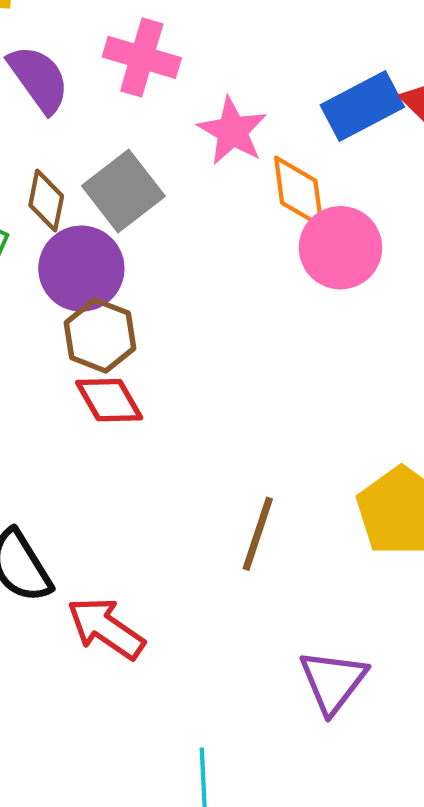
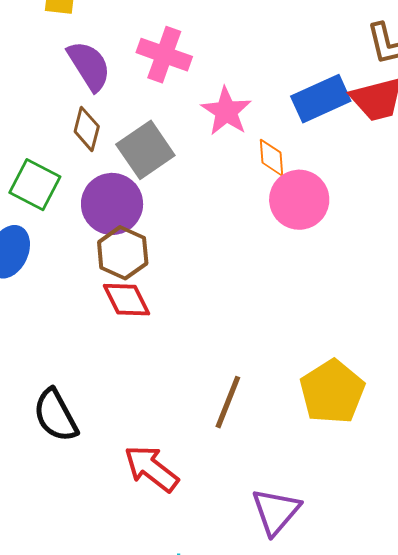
orange diamond: (299, 192) -> (272, 158), size x0.7
brown diamond: (46, 201) -> (87, 129), moved
red arrow: (106, 628) -> (151, 468), moved

